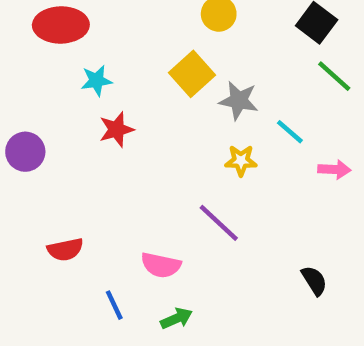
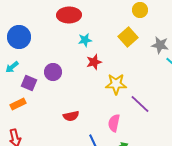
gray star: (239, 101) -> (160, 45), moved
yellow star: (241, 161) -> (116, 84), moved, size x1.5
pink semicircle: (161, 265) -> (114, 123), turned 90

